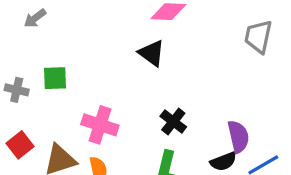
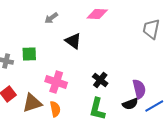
gray arrow: (35, 18) -> (51, 18), moved
black triangle: (152, 53) -> (73, 41), moved

